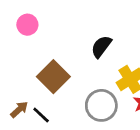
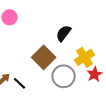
brown square: (53, 77) -> (44, 57), moved

